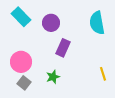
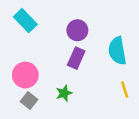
purple circle: (51, 23) -> (77, 30), moved
cyan semicircle: (97, 23) -> (117, 51), moved

